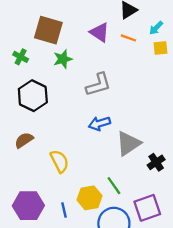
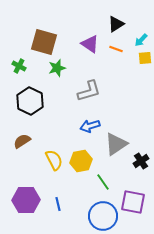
yellow hexagon: (89, 198) -> (81, 161), moved
purple square: (147, 208) -> (133, 202), turned 30

